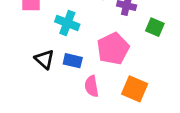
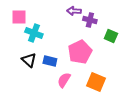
cyan cross: (67, 23) -> (34, 33), moved
pink semicircle: (92, 86) -> (64, 80), turned 42

